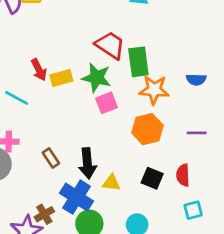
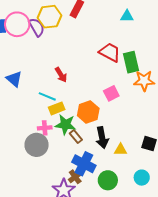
yellow rectangle: (61, 78) -> (57, 108), moved
green star: (96, 78) -> (65, 125), moved
orange hexagon: (147, 129) -> (88, 112), moved
blue cross: (76, 197) -> (84, 164), moved

